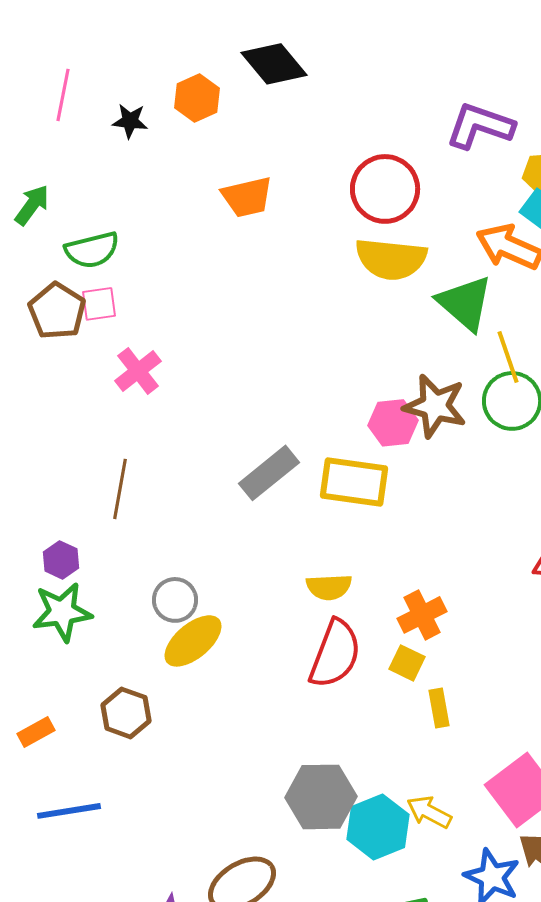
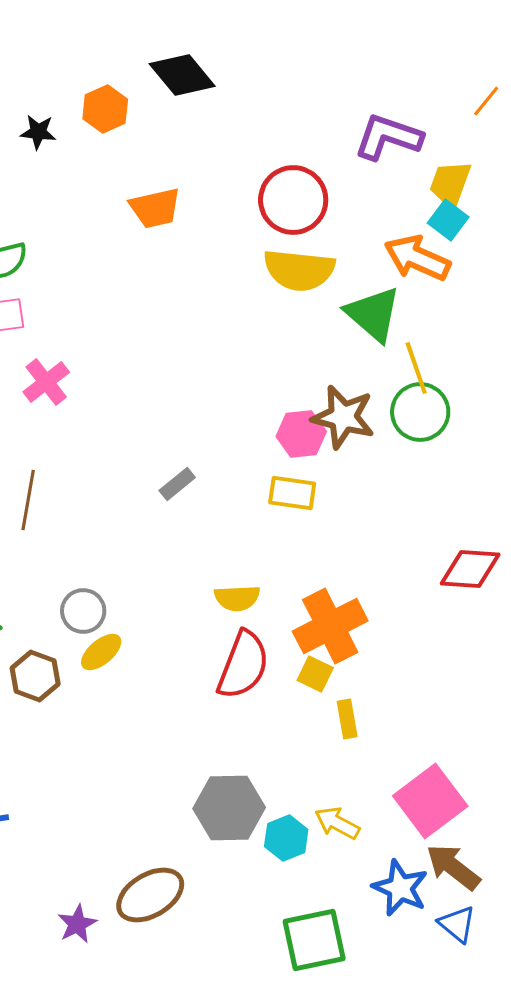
gray rectangle: (269, 473) -> (177, 484), size x0.6
yellow rectangle: (354, 482) -> (292, 493), moved, size x0.7
orange cross: (422, 615) -> (330, 626), size x1.5
yellow ellipse: (193, 641) -> (101, 652), size x0.7
brown hexagon: (126, 713) -> (35, 676), moved
cyan hexagon: (378, 827) -> (286, 838), size x0.7

